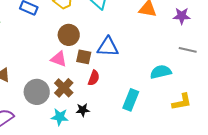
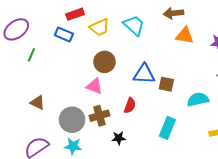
brown square: (84, 57) -> (166, 84), moved
brown cross: (64, 88) -> (99, 116), turned 30
cyan star: (60, 117) -> (73, 146), moved

